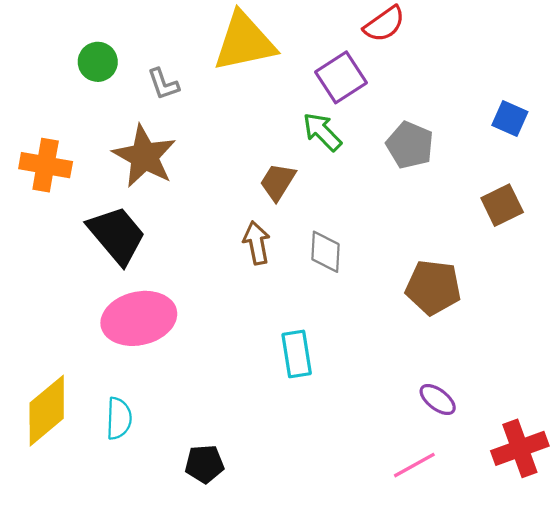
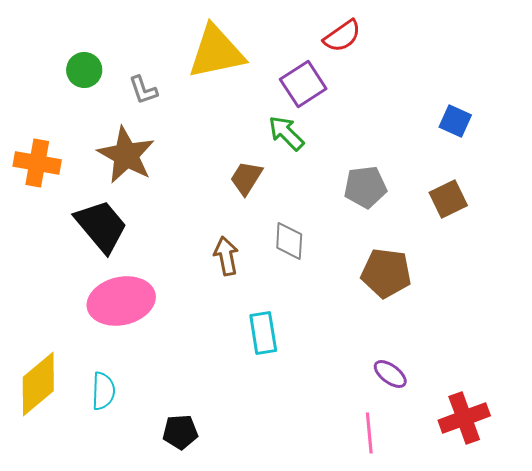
gray pentagon: (410, 145) -> (365, 187), moved, turned -30
brown arrow: (257, 243) -> (226, 256), moved
pink line: (414, 465) -> (369, 433), turned -66

